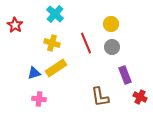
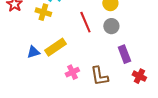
yellow cross: (52, 43) -> (43, 12), moved
pink cross: (39, 99) -> (72, 72), moved, turned -32

